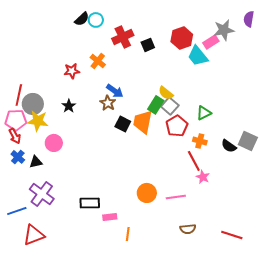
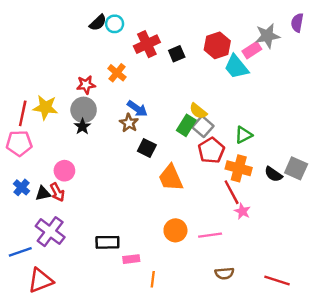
gray circle: (33, 104) -> (84, 110), moved
yellow star: (38, 121) -> (45, 107), moved
orange trapezoid: (143, 122) -> (171, 178), moved, turned -35
red arrow: (15, 136) -> (57, 192), moved
orange cross: (200, 141) -> (239, 168), size x1.5

